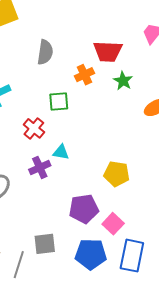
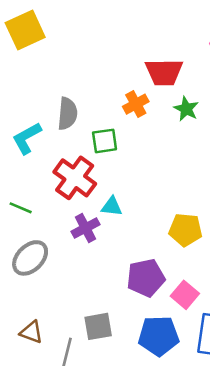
gray semicircle: (45, 52) -> (67, 114), moved
red cross: (34, 128) -> (75, 178), size x1.5

